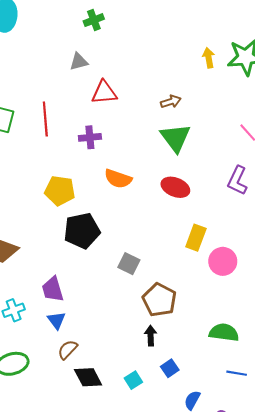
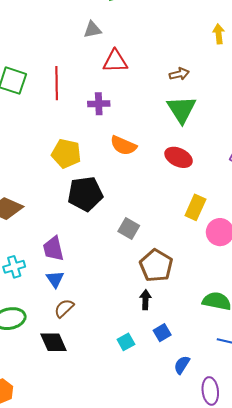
black diamond: (88, 377) -> (54, 342), moved

